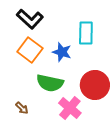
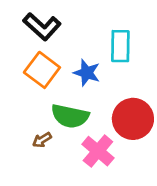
brown arrow: (22, 108) -> (42, 140), moved, turned 104

